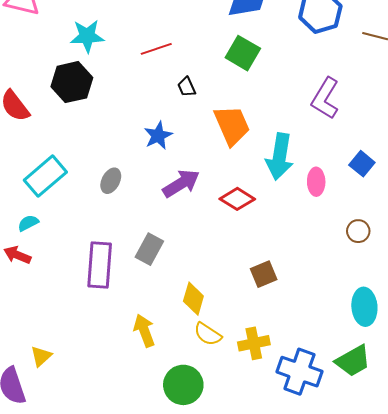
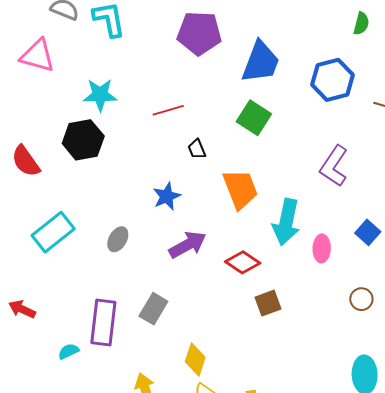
cyan semicircle: (28, 223) -> (68, 351), moved
brown square: (264, 274) -> (268, 303), moved

